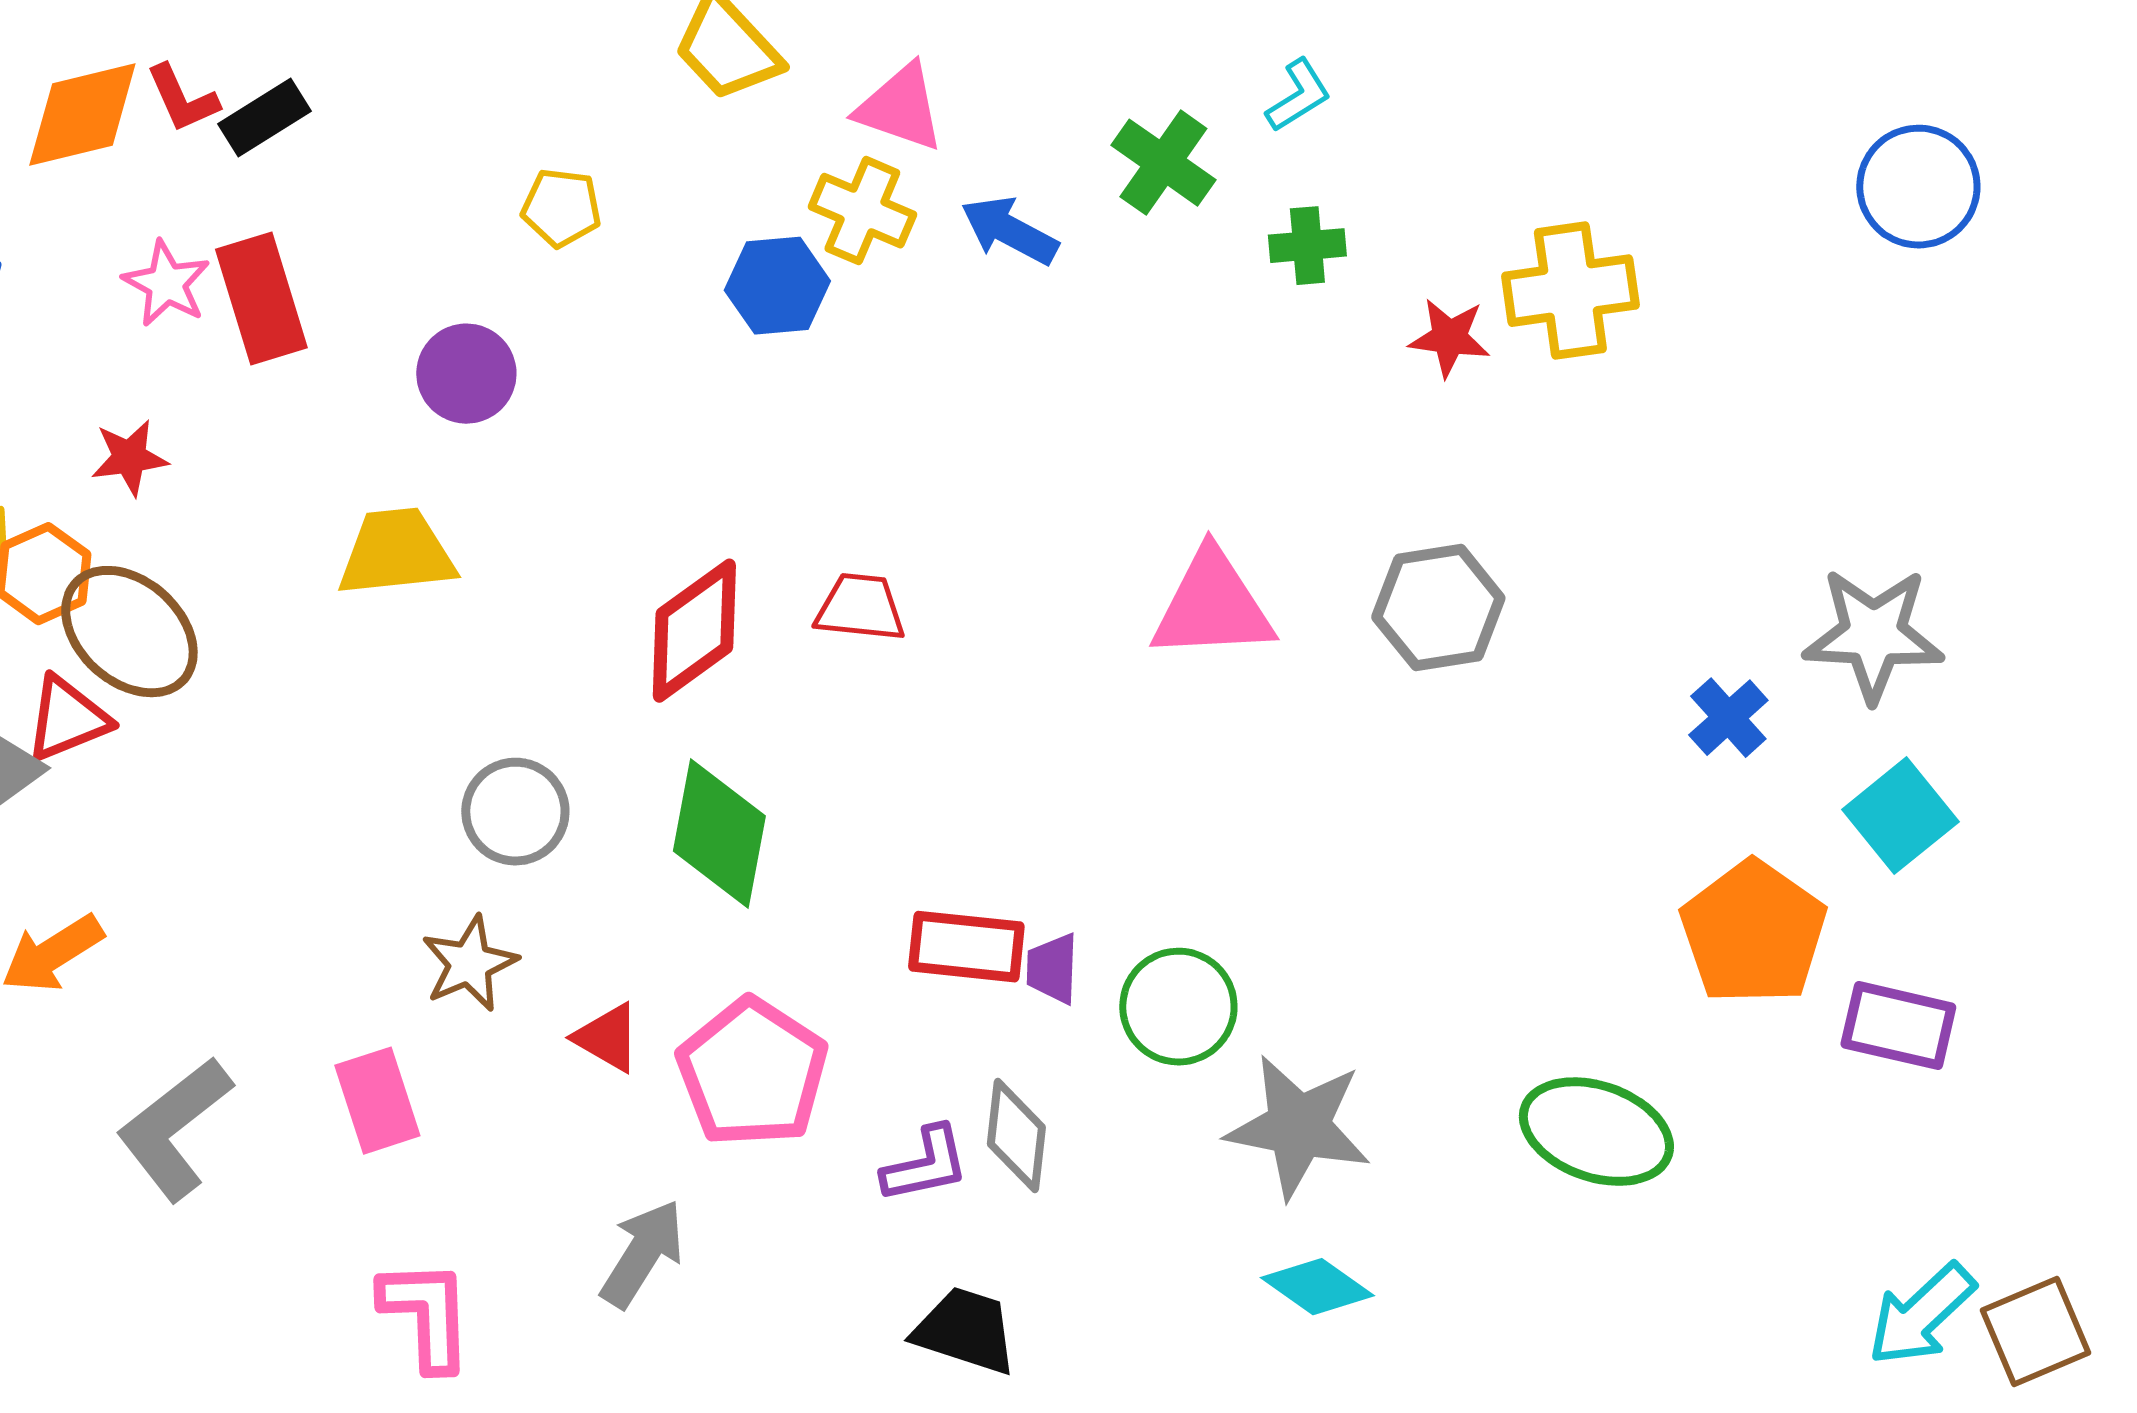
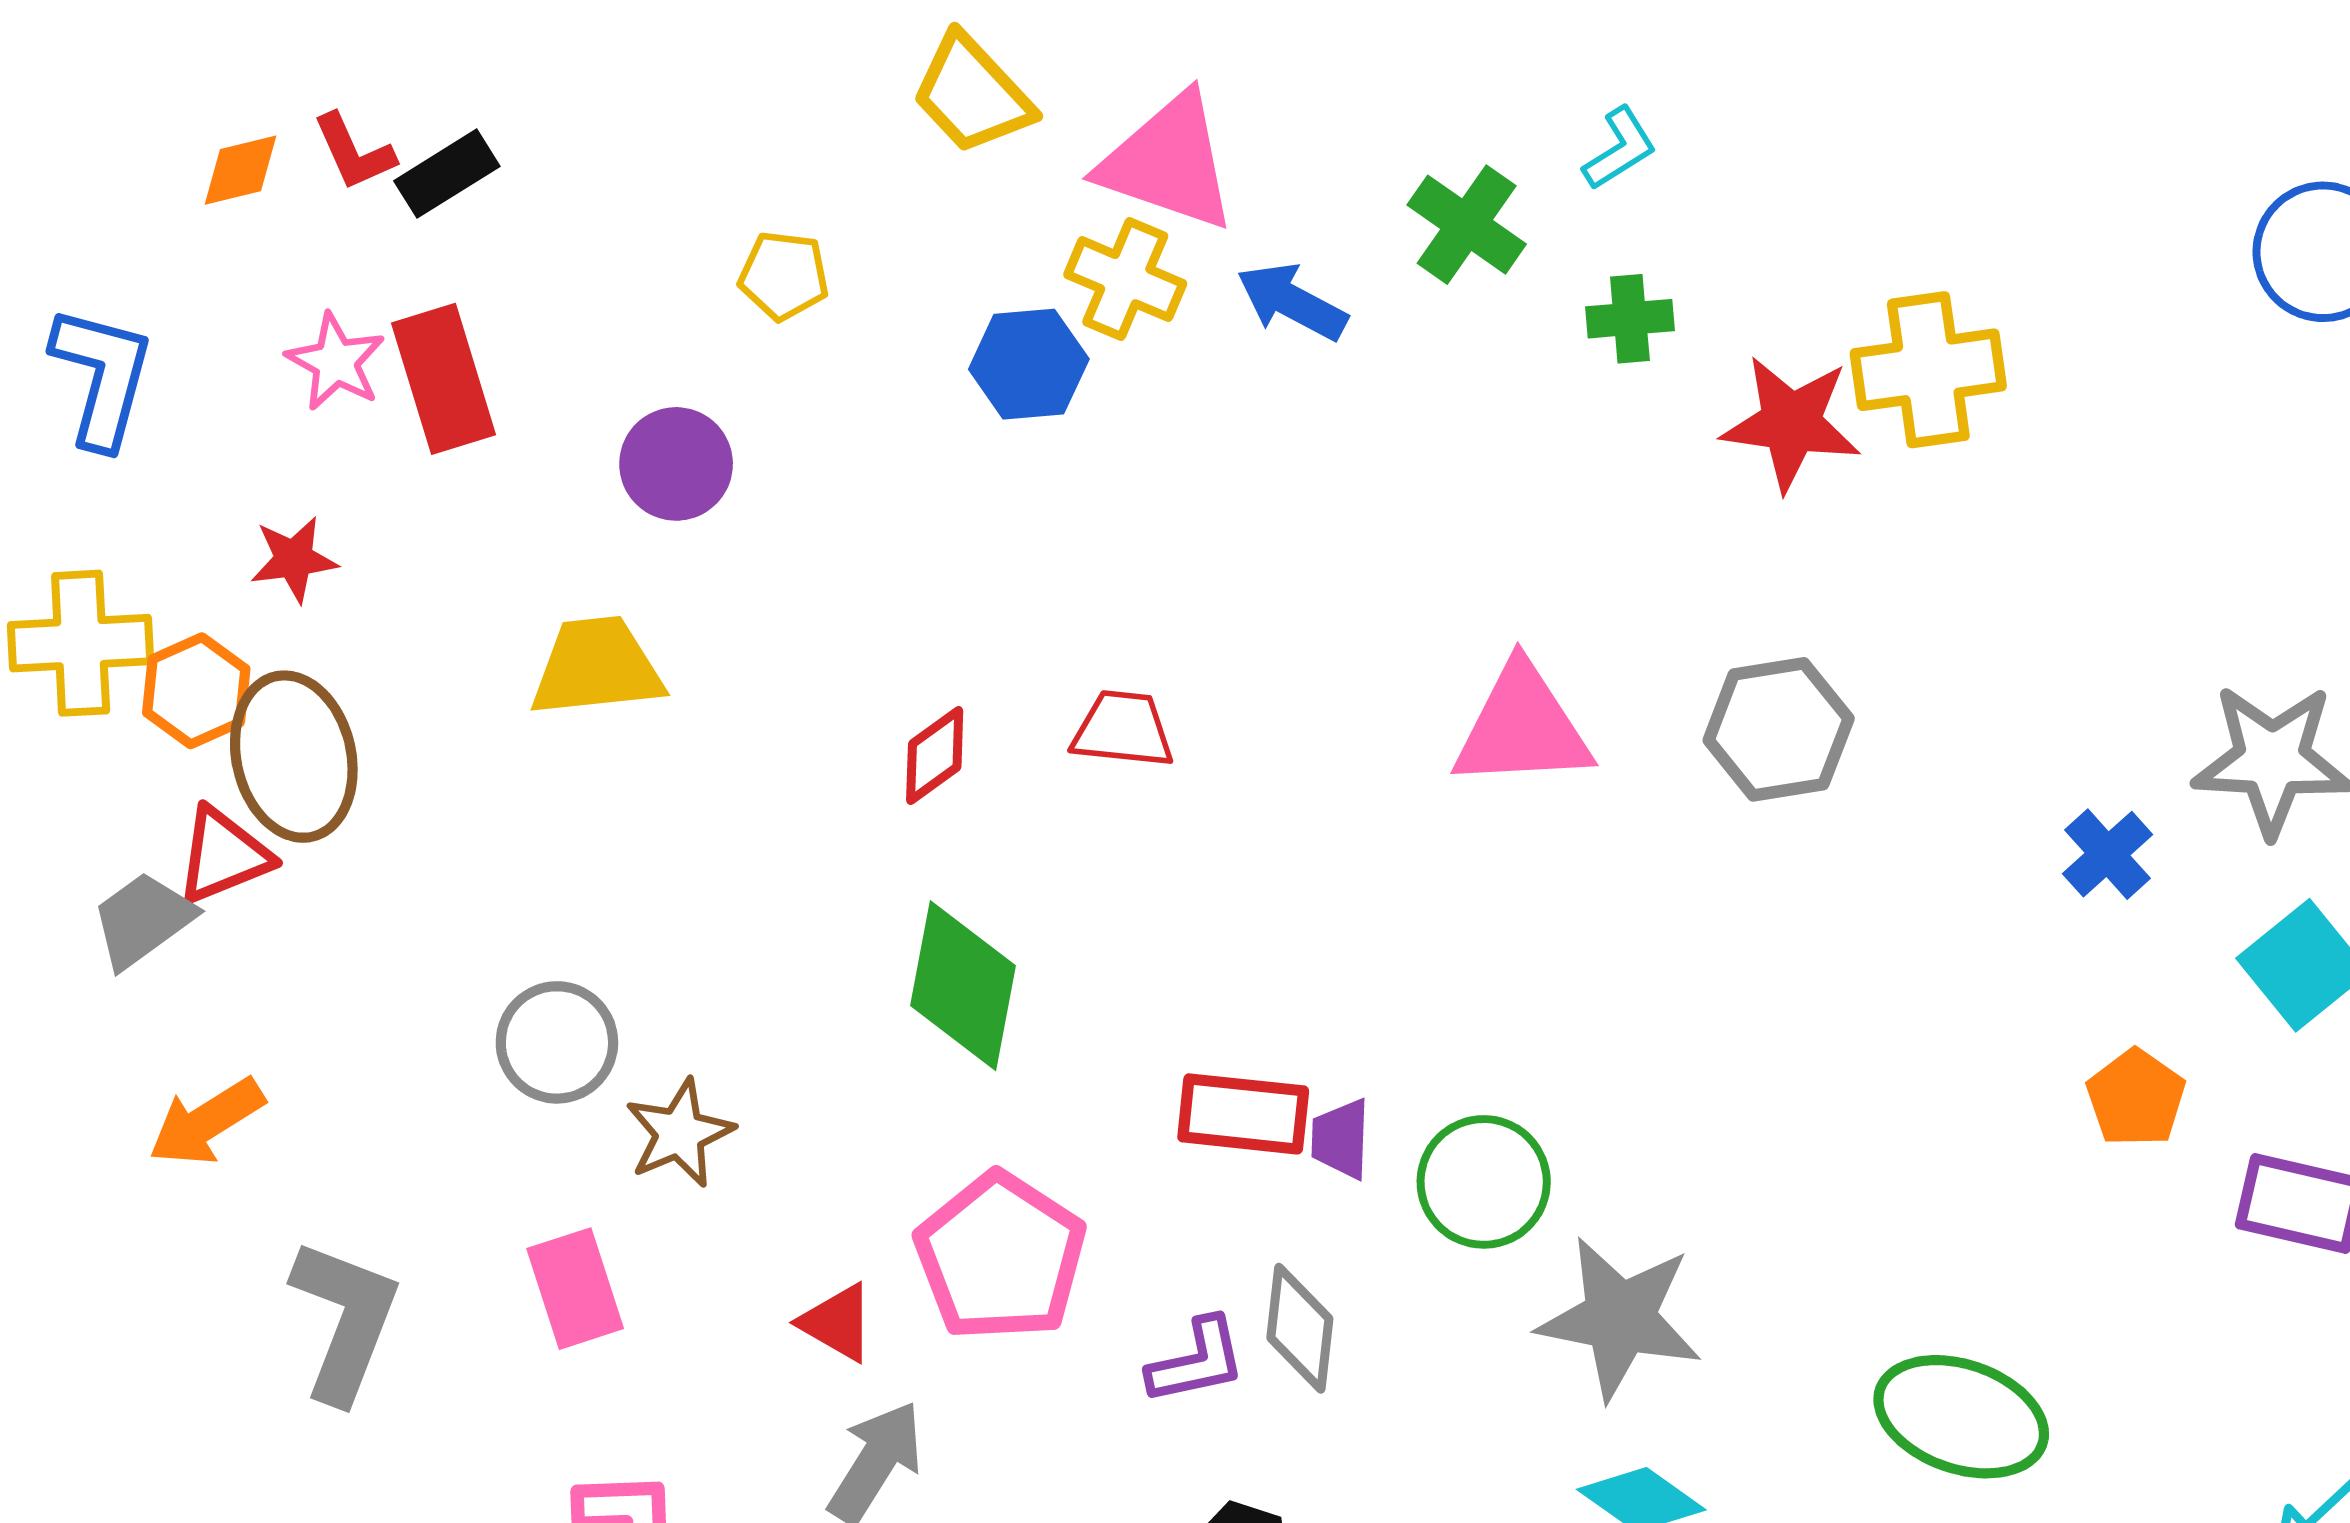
pink triangle: (900, 108) -> (1168, 162), size x1.4
orange diamond: (82, 115) -> (240, 170), size x0.6
red star: (1449, 338) -> (1791, 423), size x1.5
red diamond: (694, 631) -> (935, 755), size x0.6
brown ellipse: (129, 632) -> (294, 757), turned 35
gray circle: (515, 812) -> (557, 1042), moved
orange pentagon: (1753, 933) -> (2136, 1098), size x0.6
red triangle: (607, 1038) -> (837, 1323), moved
gray L-shape: (174, 1129) -> (345, 1320), turned 149
green ellipse: (1596, 1132) -> (1961, 1417), moved

